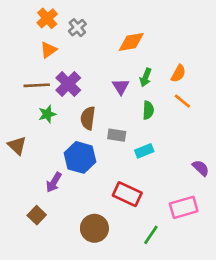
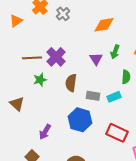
orange triangle: (49, 50) -> (16, 21), moved
green semicircle: (148, 110) -> (126, 77), moved
cyan rectangle: (144, 151) -> (114, 97), moved
blue hexagon: (80, 157) -> (80, 120), moved
red rectangle: (127, 194) -> (117, 133), moved

